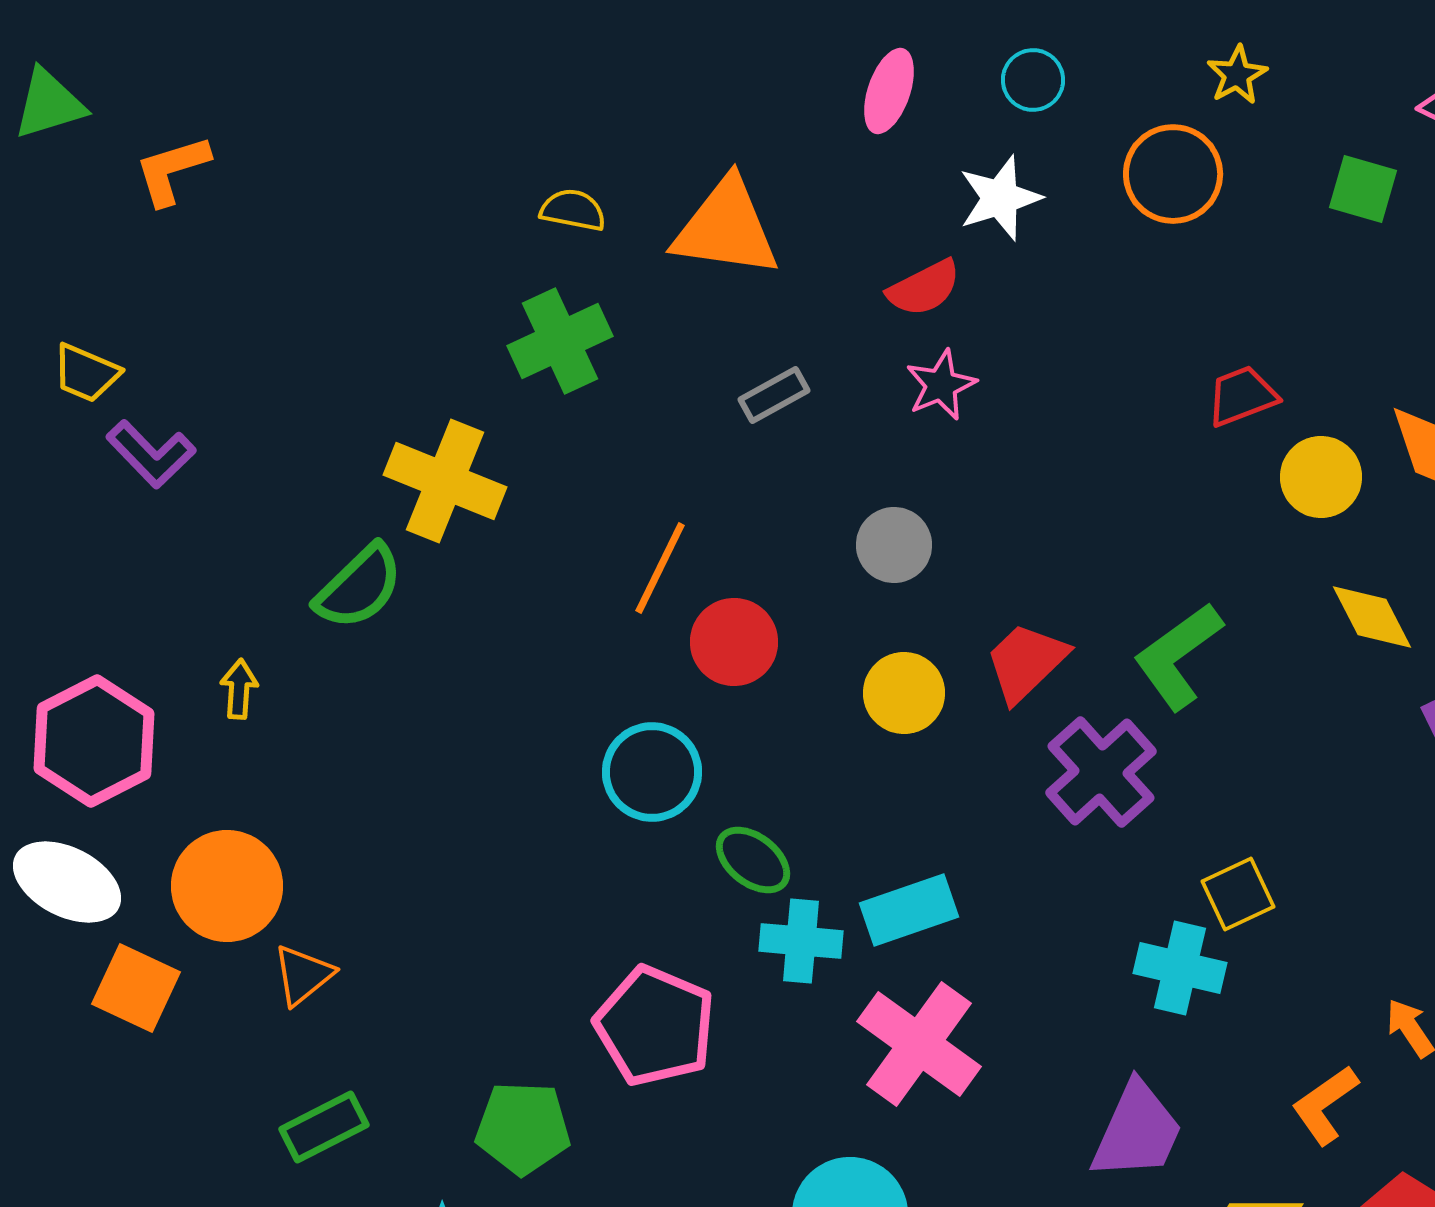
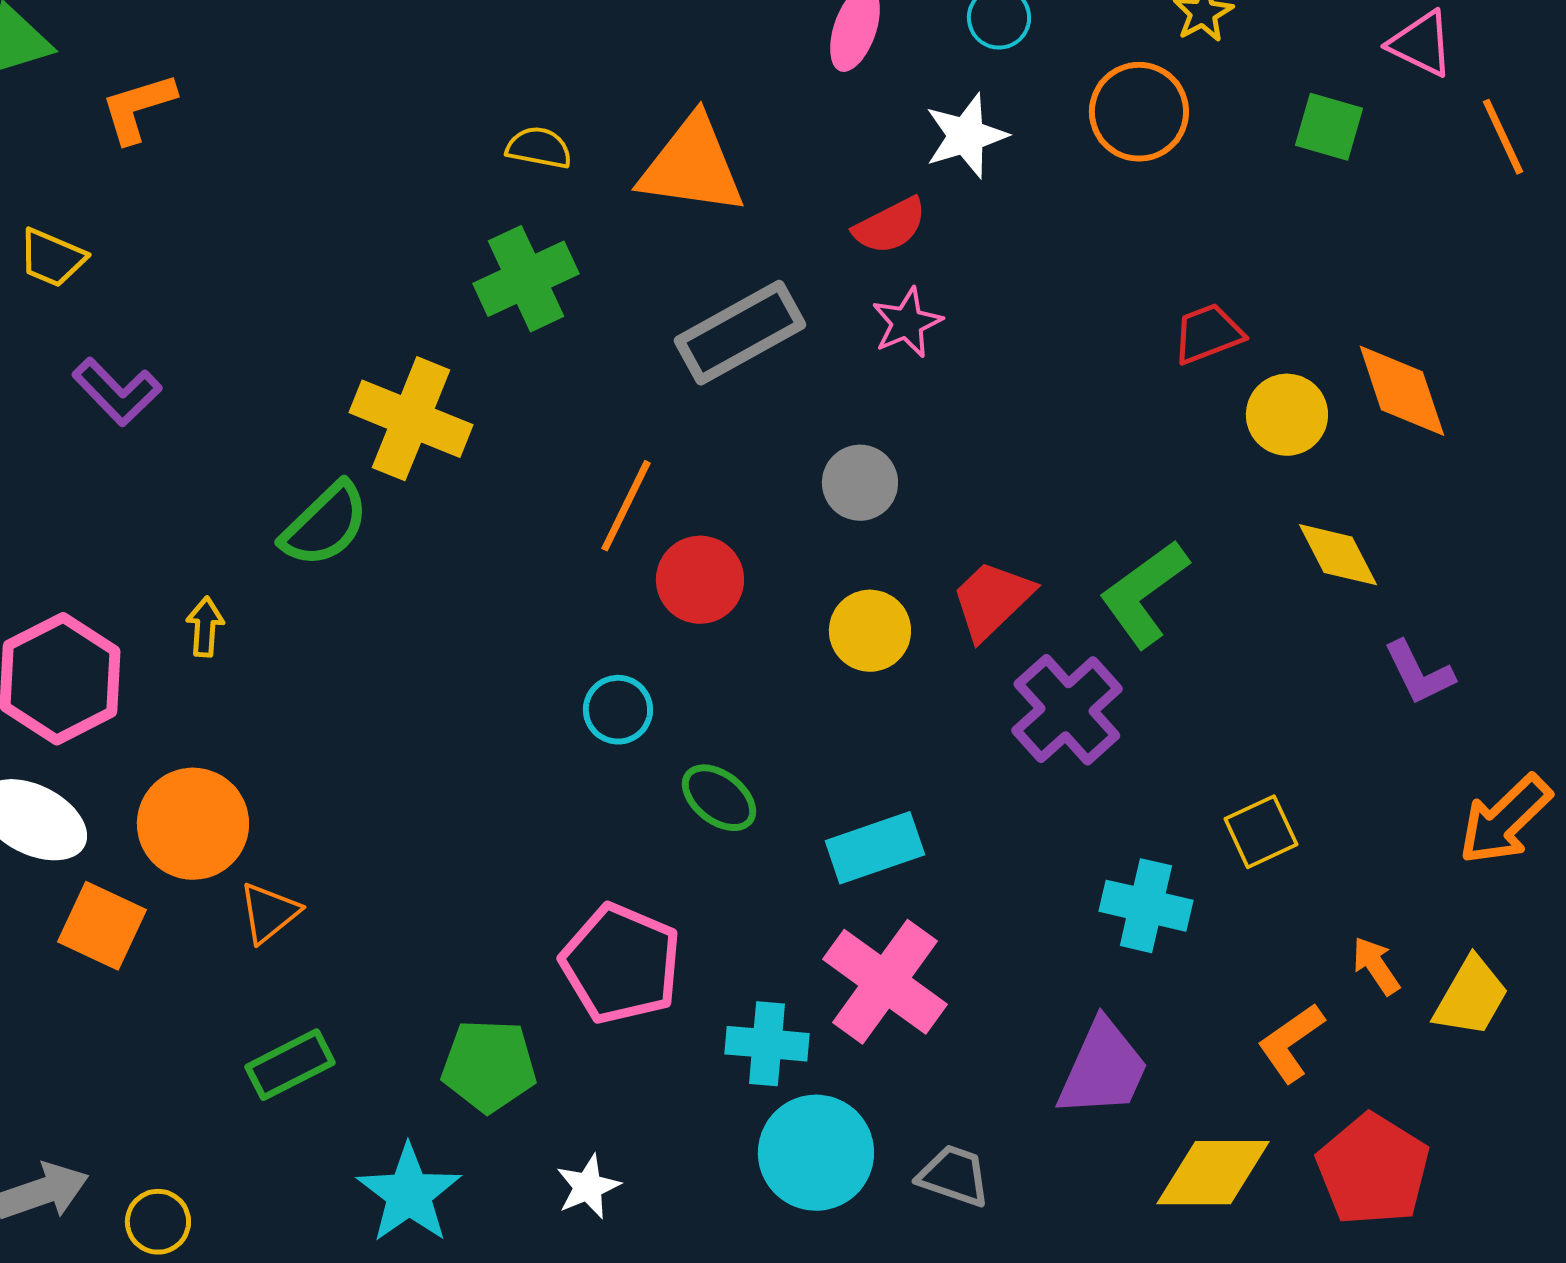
yellow trapezoid: (86, 373) -> (52, 258), moved
gray rectangle: (774, 395) -> (740, 333), size x1.8
cyan circle: (652, 772) -> (618, 710), size x0.7
yellow square: (1238, 894) -> (1261, 832), moved
cyan cross: (801, 941) -> (767, 1044), moved

